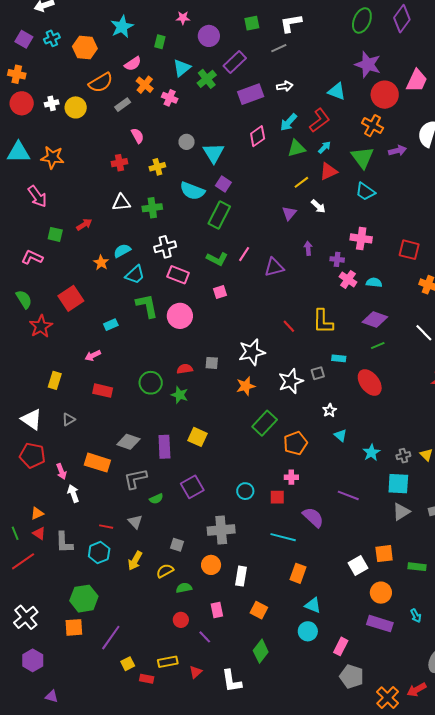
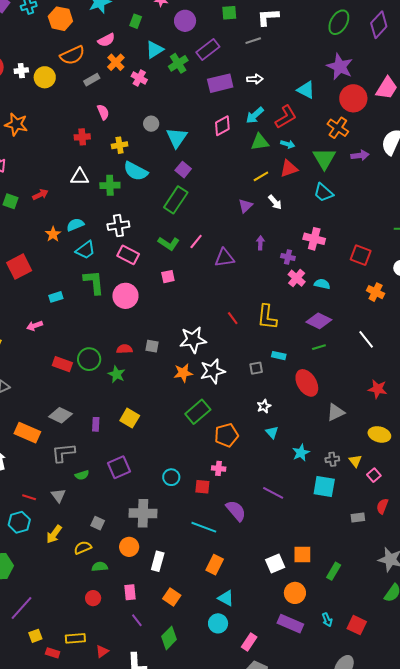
cyan arrow: (324, 147) -> (288, 144), turned 56
cyan semicircle: (192, 191) -> (136, 171), moved
white star: (291, 381) -> (213, 371), moved
red rectangle: (103, 391) -> (62, 364), moved
purple rectangle: (164, 447) -> (96, 424), size x0.6
gray triangle: (401, 512) -> (336, 412), moved
green rectangle: (417, 567) -> (334, 571), turned -72
purple line: (205, 637) -> (137, 620), moved

